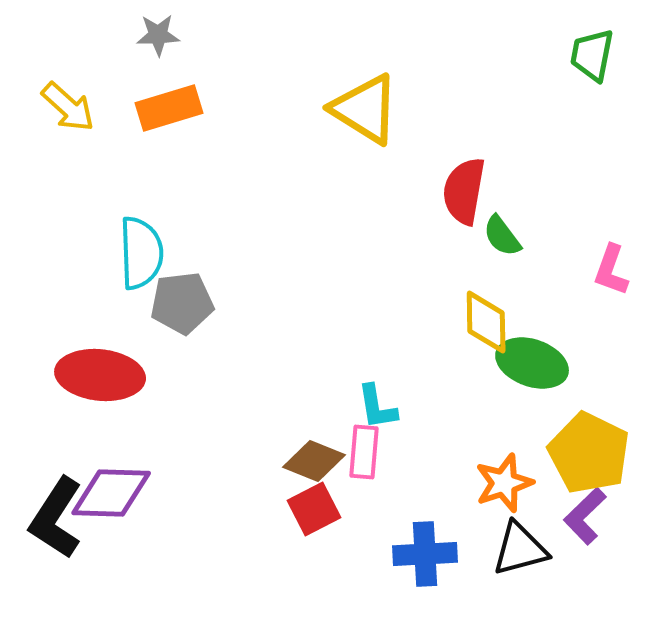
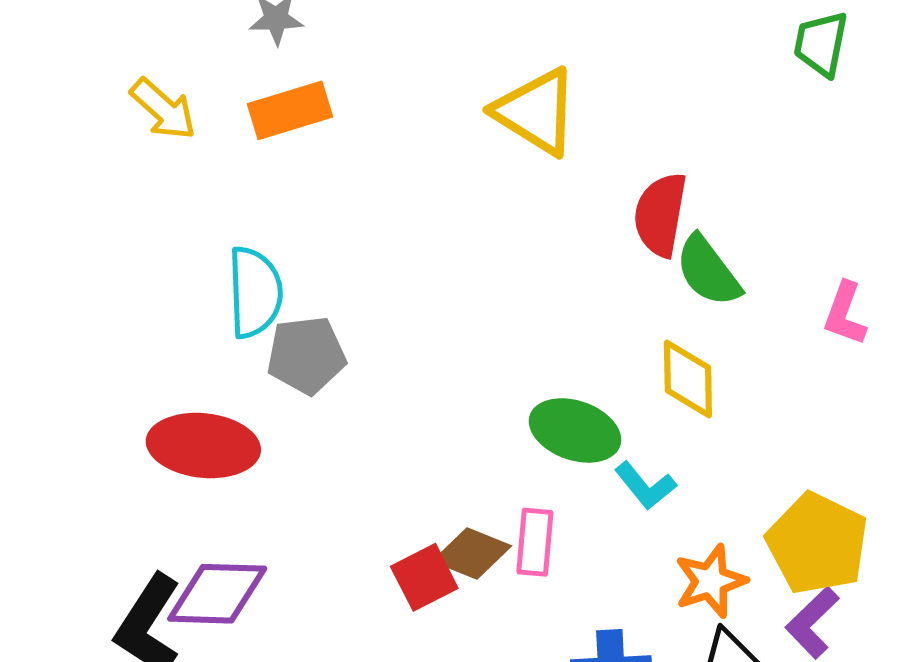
green semicircle: (502, 236) -> (708, 271), size x1.4
green ellipse: (532, 363) -> (575, 430), moved
cyan L-shape: (377, 407) -> (645, 486), moved, turned -30
red square: (314, 509) -> (424, 577), moved

